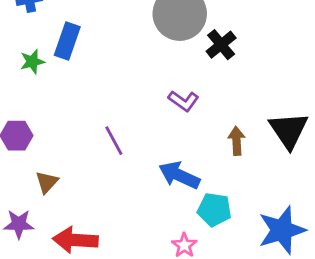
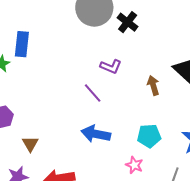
purple line: (114, 141) -> (93, 93), moved
blue arrow: (179, 175) -> (96, 134), moved

